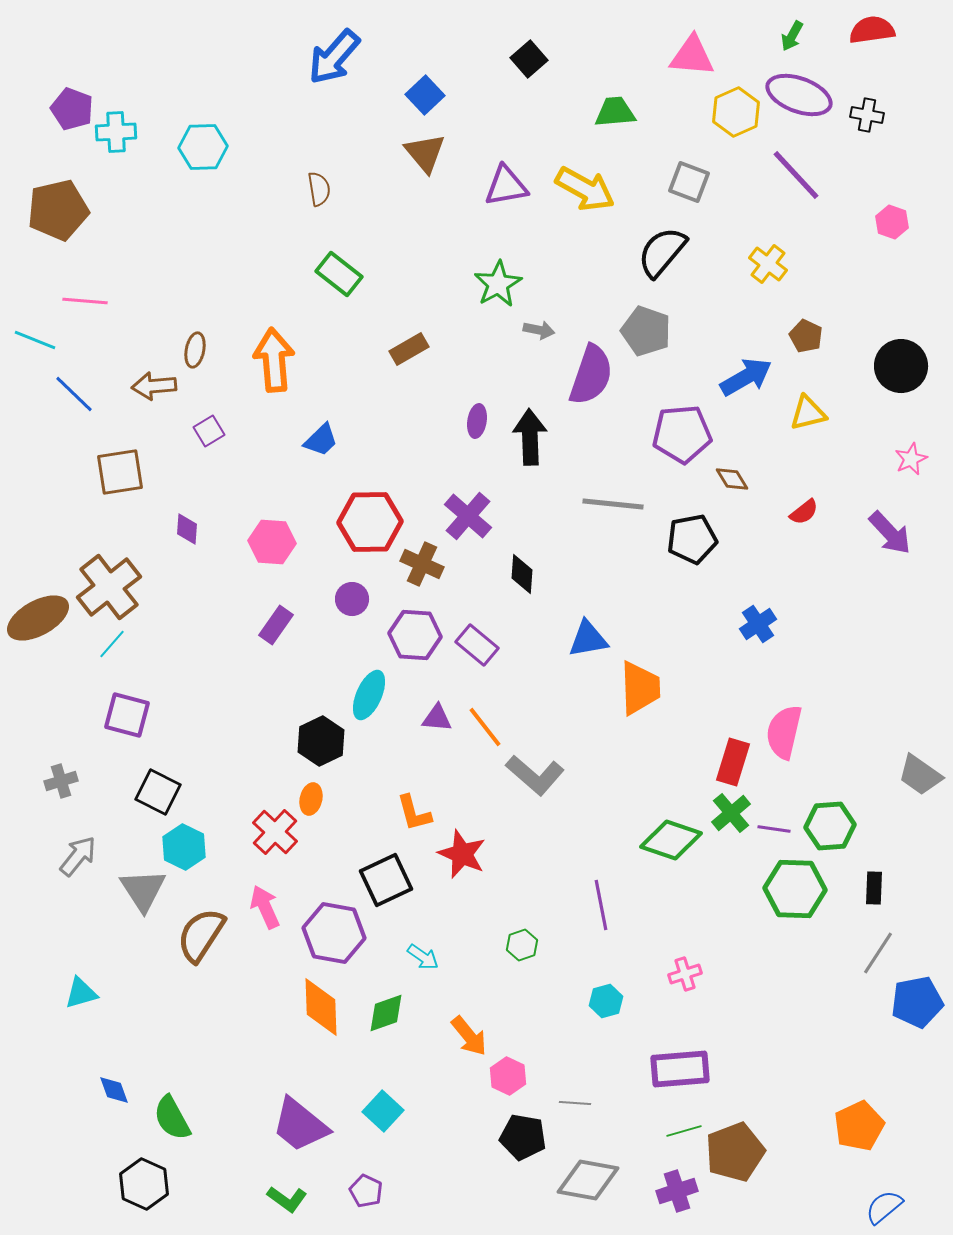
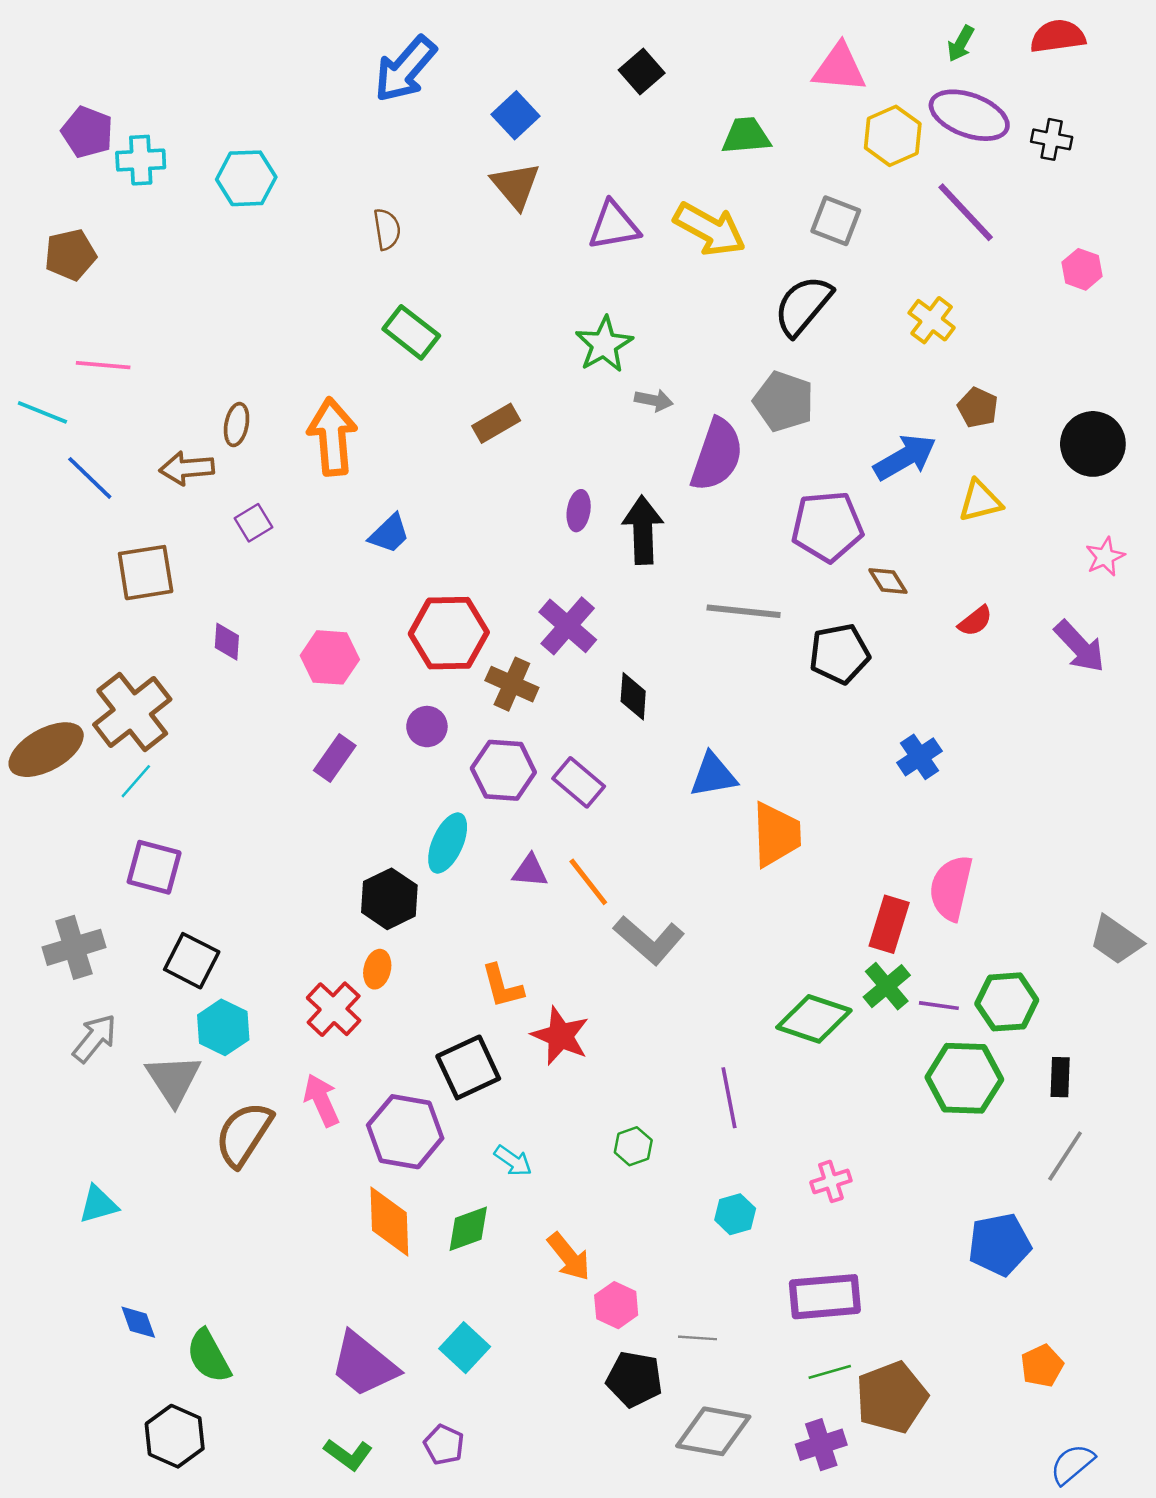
brown pentagon: (58, 210) -> (70, 255), size x0.7
gray cross: (61, 781) -> (74, 947), size x1.5
blue pentagon: (917, 1002) -> (1000, 1245), moved
orange pentagon: (859, 1126) -> (1042, 1366), size x0.7

